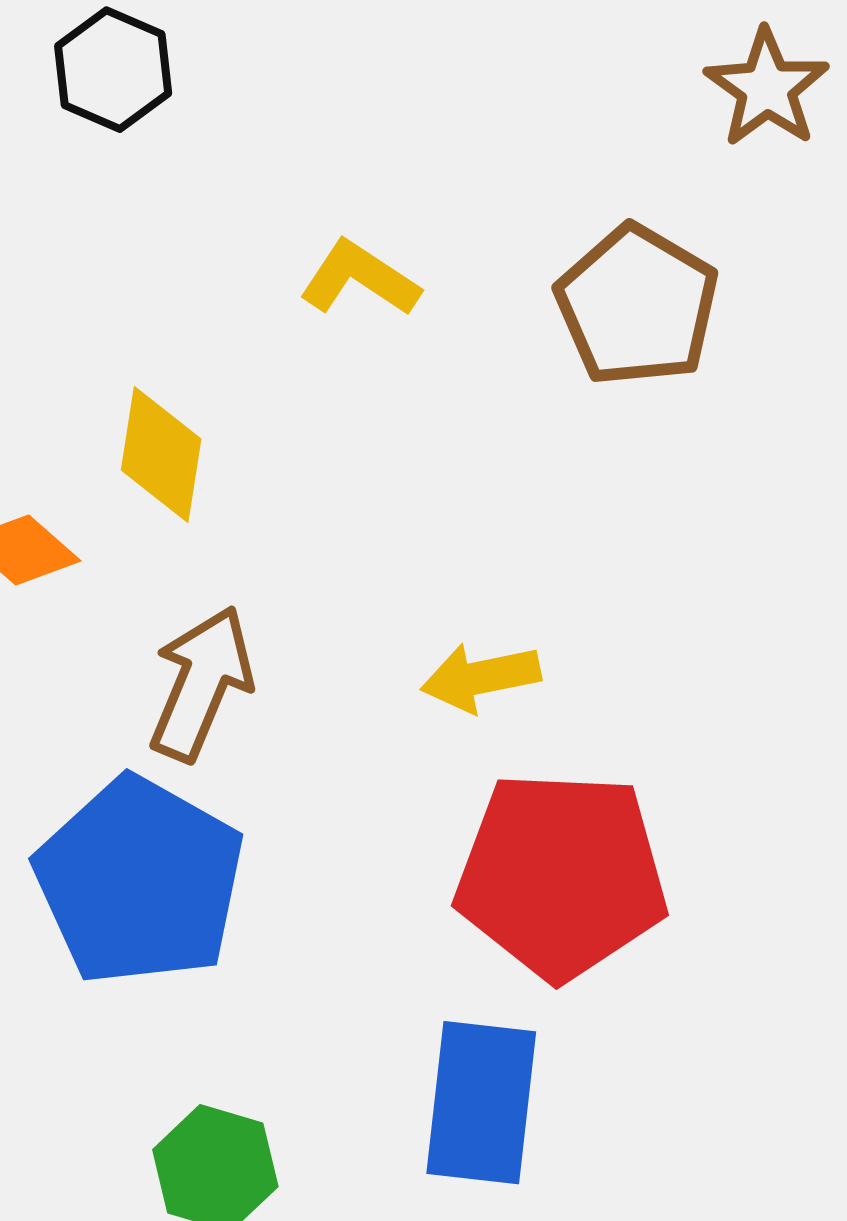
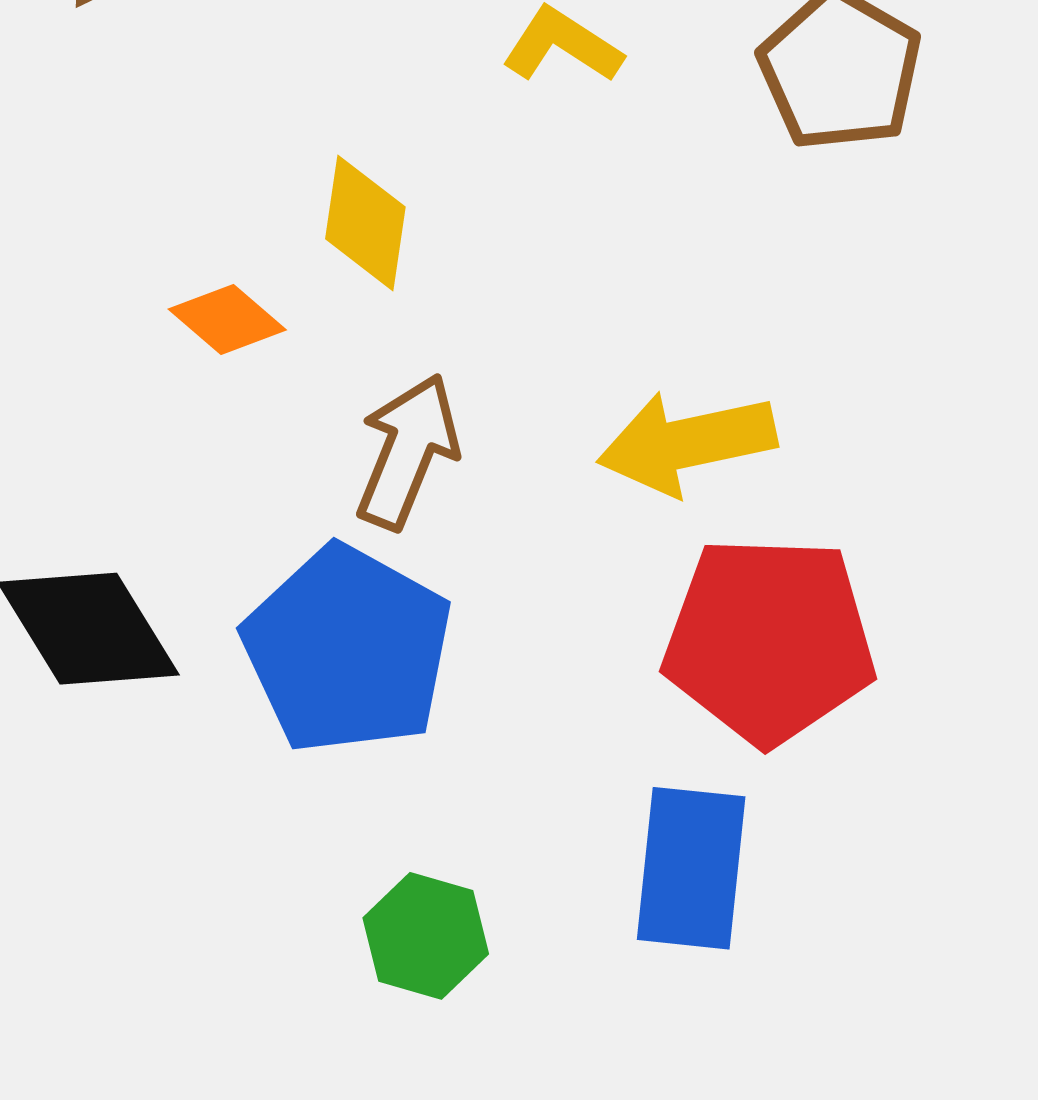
yellow arrow: (481, 677) -> (687, 443), size x1.5

